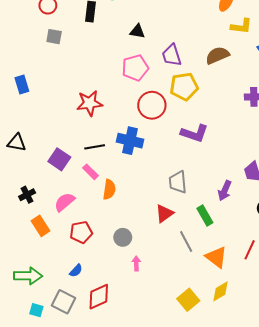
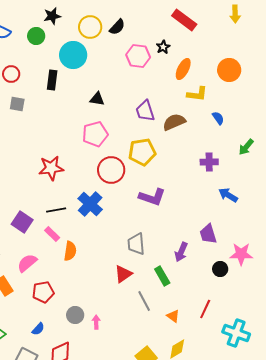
purple trapezoid: (172, 55) -> (145, 111), moved
blue cross: (130, 141) -> (90, 204), turned 30
gray circle: (123, 237) -> (75, 315), moved
orange triangle: (216, 257) -> (173, 316), size x0.6

